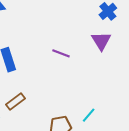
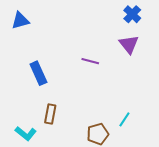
brown rectangle: (16, 101) -> (50, 114), turned -36

